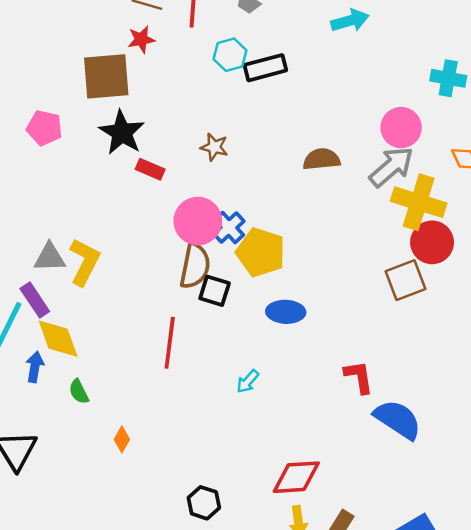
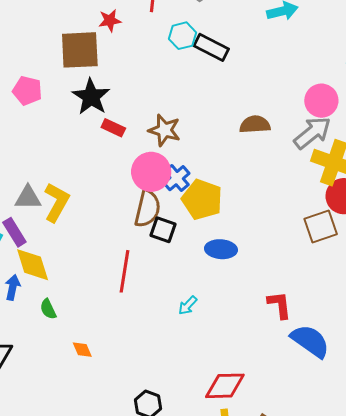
black rectangle: (265, 68) -> (211, 47), turned 40
brown star: (214, 147) -> (164, 130), moved, size x1.4
orange diamond: (122, 439) -> (82, 350), turned -55

